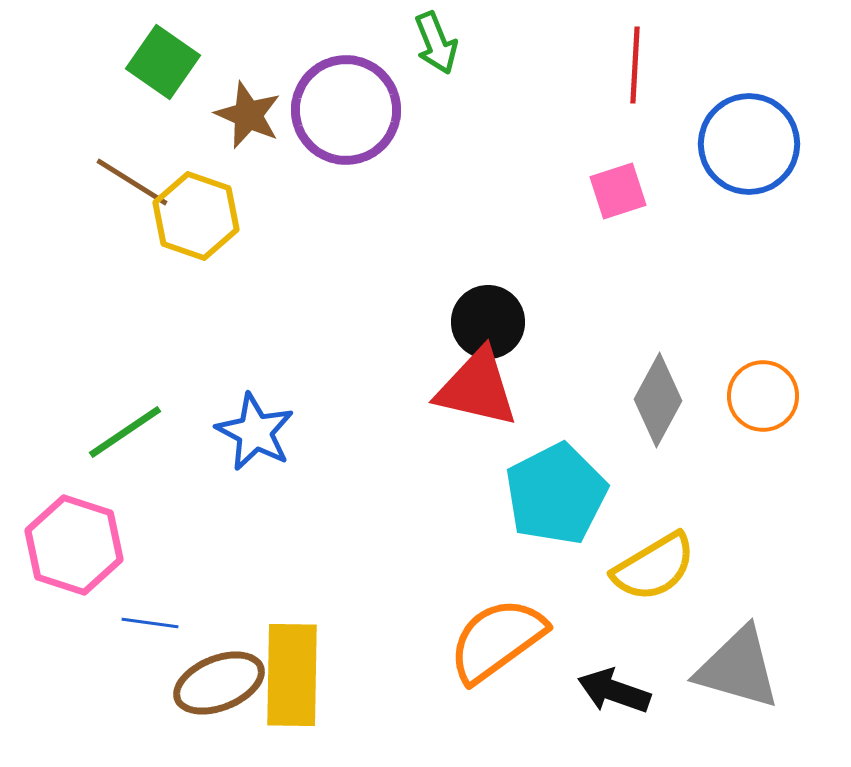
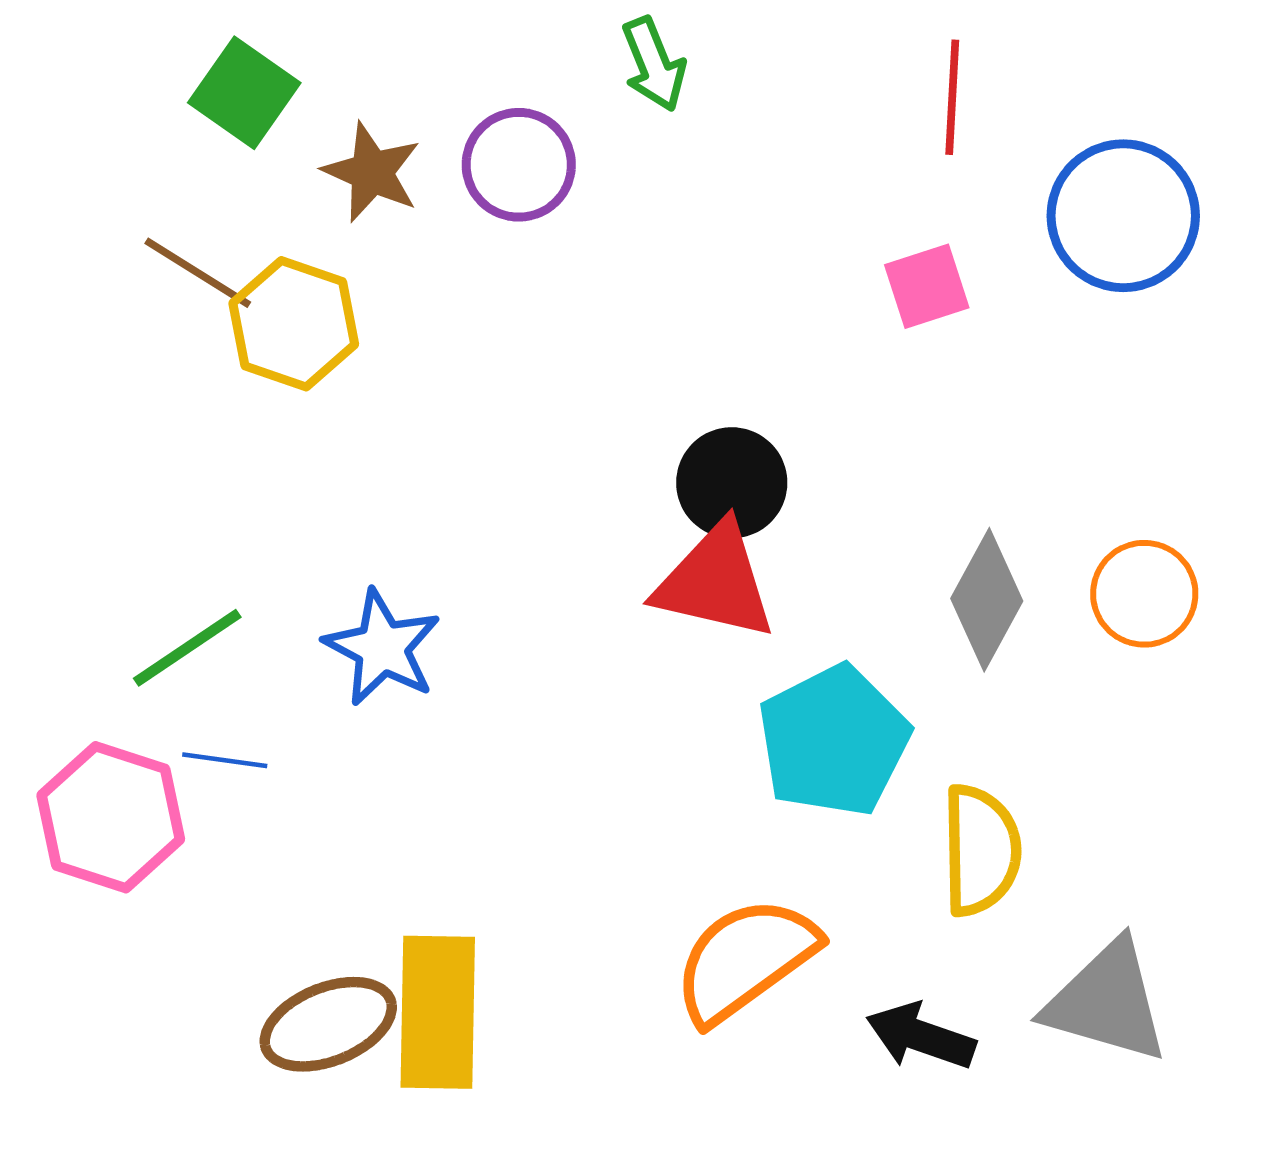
purple circle: (346, 110) -> (519, 165), size x0.7
yellow semicircle: (654, 567) -> (981, 850), turned -60
blue line: (150, 623) -> (225, 760), moved

